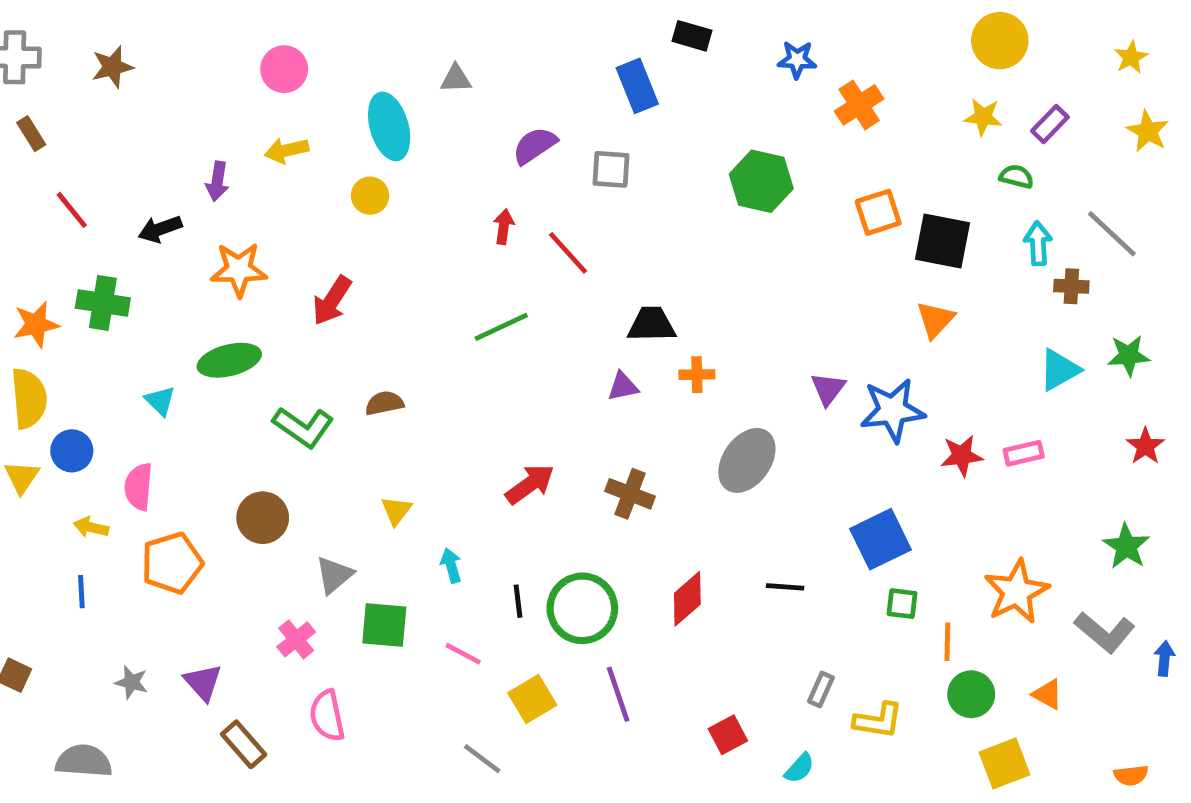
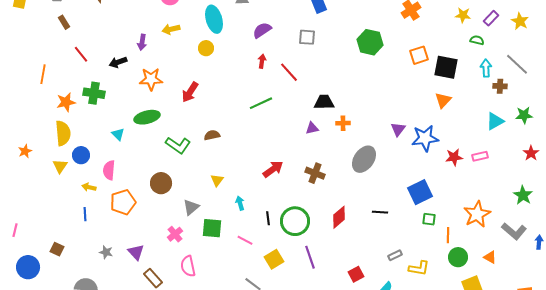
yellow star: (1148, 131) -> (520, 21), moved
purple semicircle: (535, 146) -> (262, 30), moved
gray rectangle: (821, 689) -> (395, 255), turned 40

